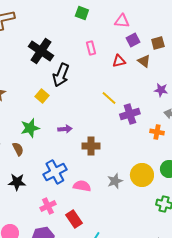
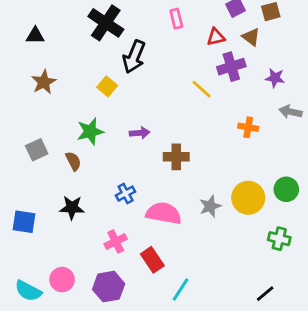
purple cross: (130, 114) -> (231, 67), moved
orange cross: (157, 132) -> (248, 127), moved
blue cross: (55, 172) -> (126, 194), size x0.6
pink semicircle: (82, 186) -> (164, 213), size x1.4

